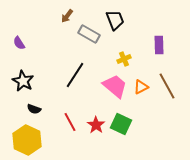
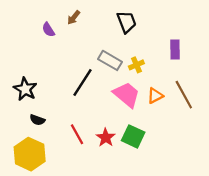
gray rectangle: (89, 34) -> (110, 60), moved
purple semicircle: (19, 43) -> (48, 30), moved

